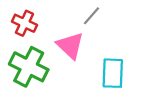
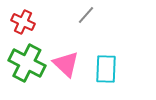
pink triangle: (70, 46) -> (66, 64), moved

